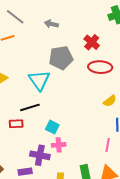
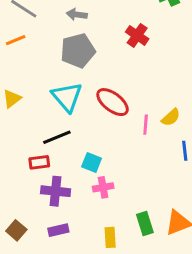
gray pentagon: (61, 58) -> (78, 51), moved
red ellipse: (100, 67) -> (113, 102), moved, turned 40
pink line: (108, 145) -> (146, 125), moved
purple cross: (40, 155) -> (56, 191), moved

